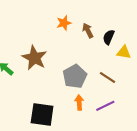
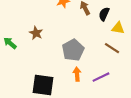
brown star: (34, 58) -> (36, 33), size x0.6
brown line: (108, 77) -> (112, 48), moved

